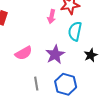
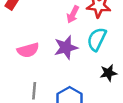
purple star: (55, 54) -> (66, 48), moved

